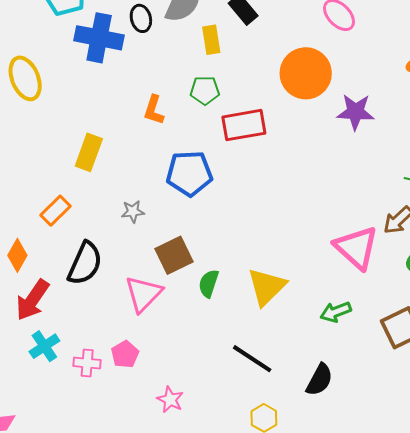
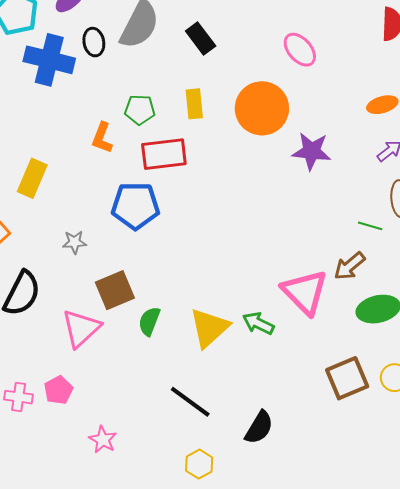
yellow rectangle: (211, 40) -> (194, 104), moved
green pentagon: (205, 90) -> (140, 110), moved
red rectangle: (244, 125) -> (164, 154), moved
green arrow: (336, 312) -> (258, 323), moved, turned 44

